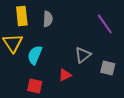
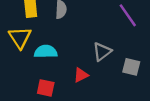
cyan semicircle: (35, 55) -> (46, 52), turned 66

